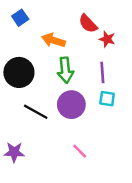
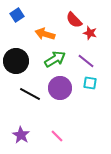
green arrow: (65, 70) -> (55, 59), turned -115
purple line: (102, 72) -> (86, 61), turned -48
pink line: (80, 151) -> (57, 136), moved
purple star: (14, 152) -> (21, 135), moved, turned 30

